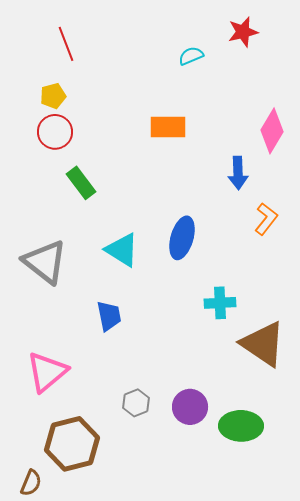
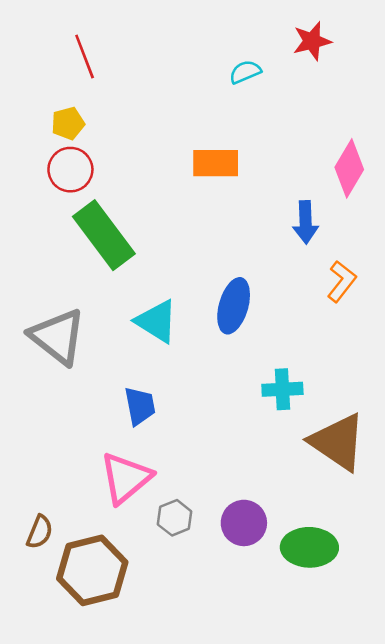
green rectangle: (81, 183) -> (104, 235), size x1.6
pink triangle: (47, 372) -> (126, 478), moved
brown semicircle: (31, 483) -> (40, 532), moved

